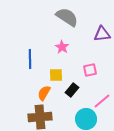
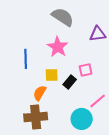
pink star: (62, 47) -> (58, 47), size x1.5
black rectangle: (72, 90) -> (70, 82), moved

